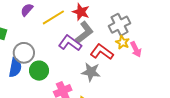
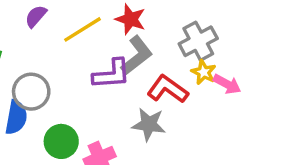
purple L-shape: (70, 43) -> (112, 74), turned 140
pink arrow: (136, 49) -> (227, 84), turned -35
green circle: (39, 71) -> (61, 141), moved

